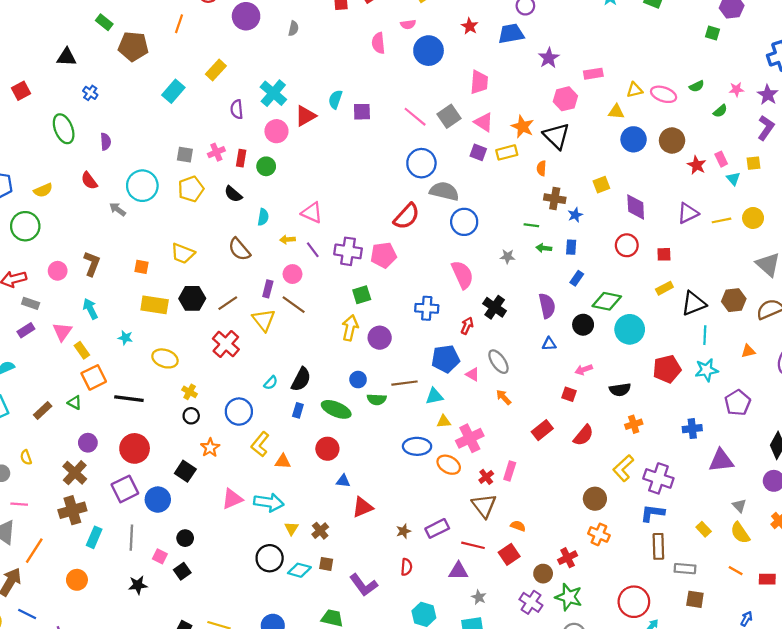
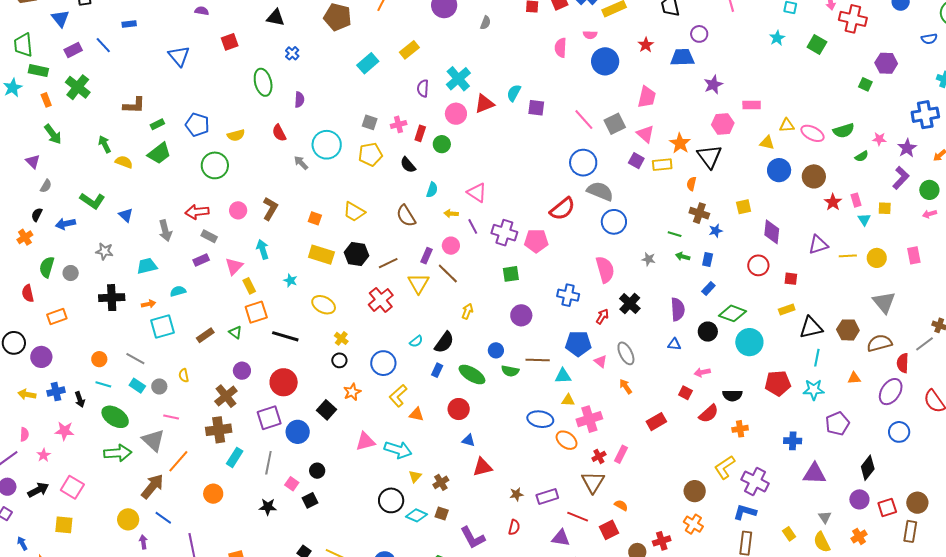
green semicircle: (697, 86) -> (844, 131), size x1.5
yellow arrow: (350, 328) -> (467, 311), moved, size x0.7
red semicircle: (583, 435) -> (709, 414), moved

